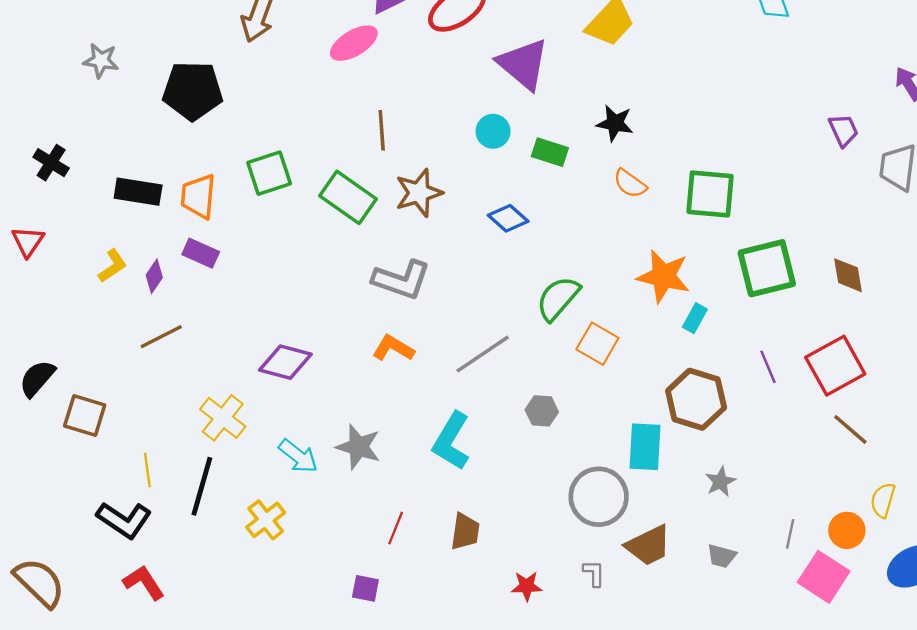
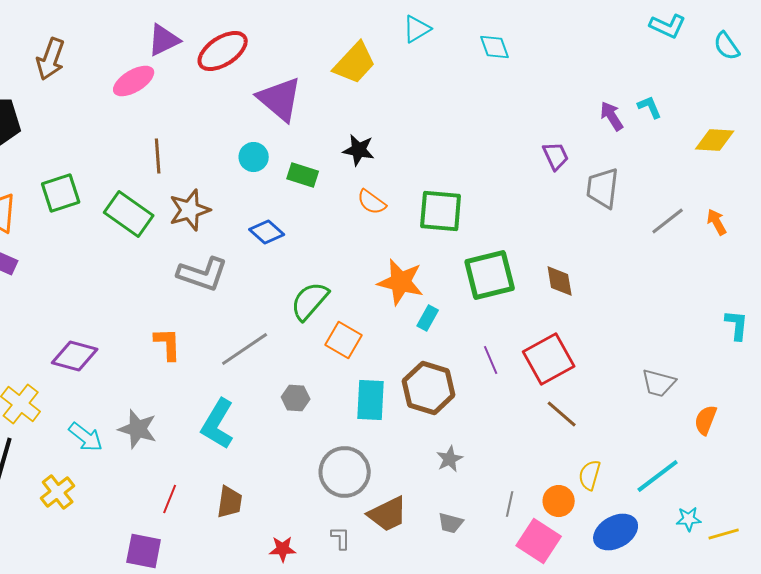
gray L-shape: (401, 280) -> (203, 274), moved
orange L-shape: (393, 348) -> (168, 344), turned 57
cyan rectangle: (645, 447) -> (371, 400), moved
purple square: (365, 588) -> (144, 551), size x1.5

